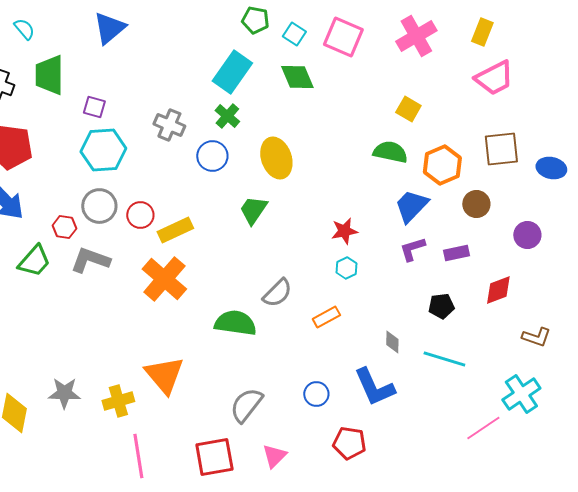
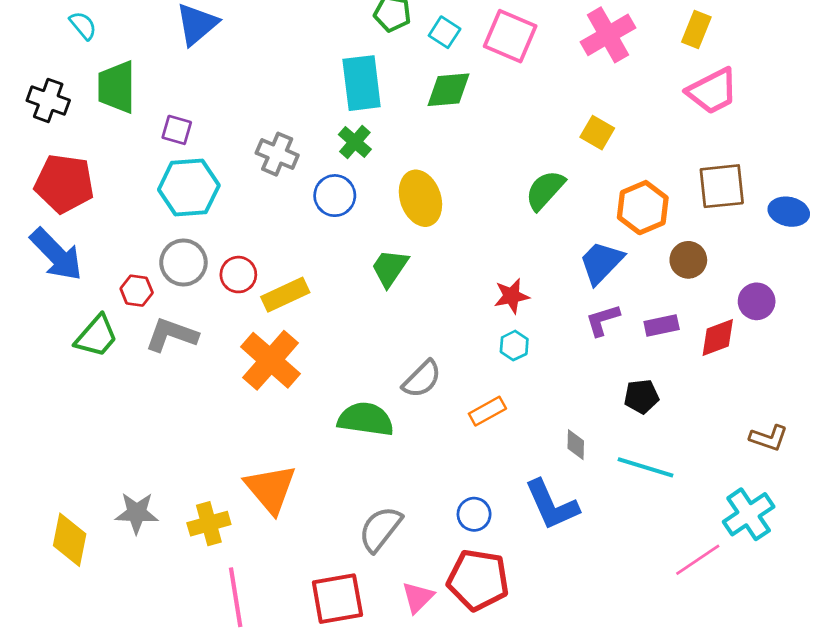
cyan rectangle: (232, 72) -> (362, 83), turned -42
green diamond: (297, 77) -> (449, 90), turned -72
green semicircle: (390, 152) -> (545, 190), moved, turned -60
red diamond: (498, 290) -> (718, 337), moved
red pentagon: (349, 443) -> (478, 580), moved, size x1.4

